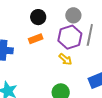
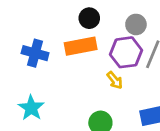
orange rectangle: (36, 39) -> (81, 46), size x1.6

